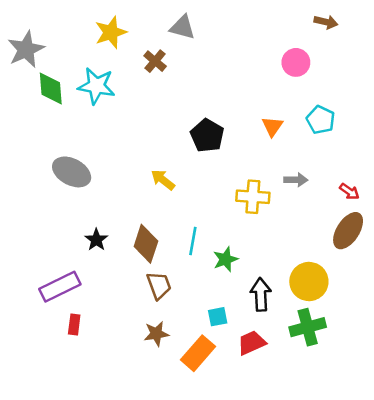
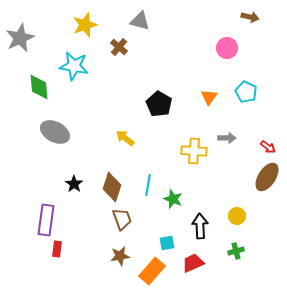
green diamond: (51, 88) -> (39, 87), moved
green star: (225, 259) -> (173, 199), turned -30
yellow circle: (309, 282) -> (237, 216), size x0.6
purple rectangle: (60, 287) -> (46, 220), turned -56
green cross: (308, 327) -> (236, 251), size x0.6

